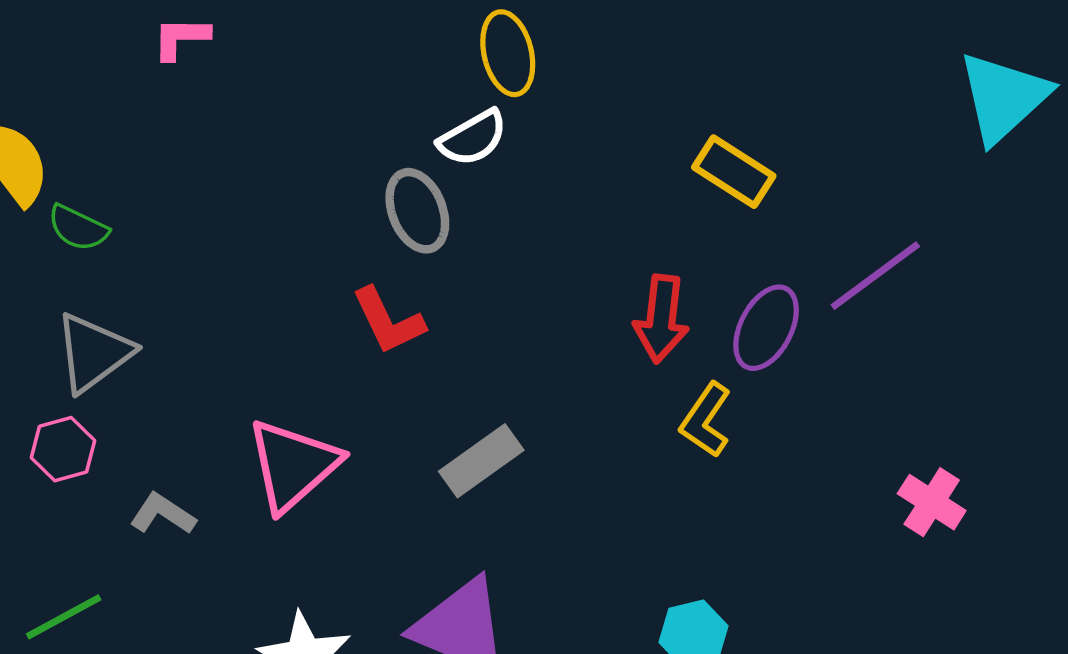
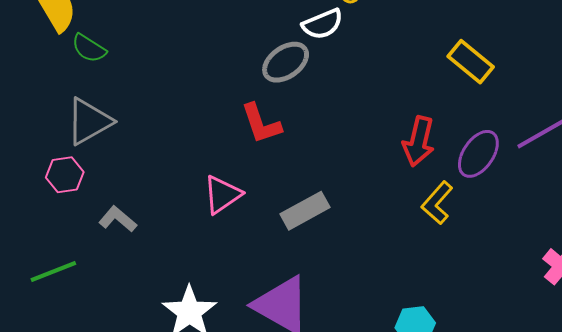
gray ellipse: (417, 211) -> (286, 62), turned 69
pink triangle: (293, 465) -> (222, 195), moved, size x0.7

